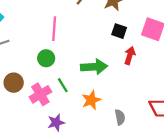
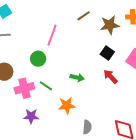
red arrow: (130, 56) -> (110, 76), turned -77
green arrow: (94, 67) -> (77, 77), size x0.6
green line: (63, 85) -> (46, 86), turned -40

